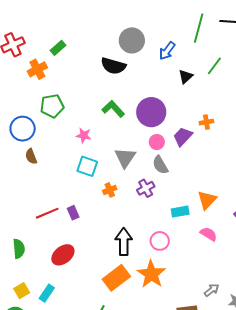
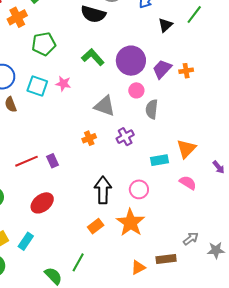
green pentagon: (52, 106) -> (44, 44), moved
purple trapezoid: (183, 137) -> (162, 69), moved
gray triangle: (125, 158) -> (105, 106), turned -45
gray semicircle: (160, 165) -> (152, 109), moved, turned 36
cyan square: (87, 166) -> (37, 86), moved
orange rectangle: (116, 278) -> (96, 226), size x0.6

